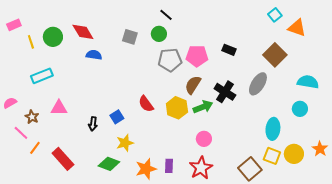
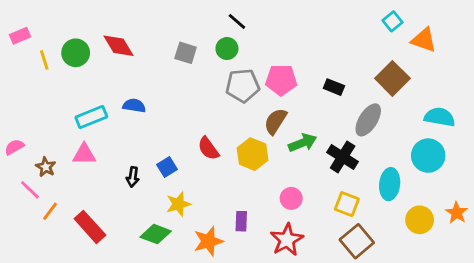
black rectangle: (229, 50) -> (334, 87), moved
blue semicircle: (94, 55) -> (134, 106), moved
cyan rectangle: (42, 76) -> (91, 117), moved
black cross: (225, 92) -> (343, 157), moved
green arrow: (203, 107) -> (303, 143), moved
cyan circle: (300, 109) -> (428, 156), size x1.5
yellow square: (272, 156) -> (347, 204), moved
purple rectangle: (169, 166) -> (241, 221), moved

